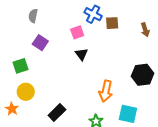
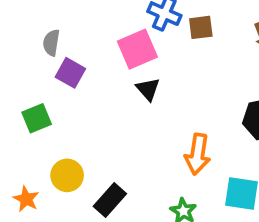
gray semicircle: (33, 16) -> (51, 43), moved
pink square: (77, 32) -> (137, 49), size x1.5
yellow circle: (26, 92) -> (67, 175), moved

